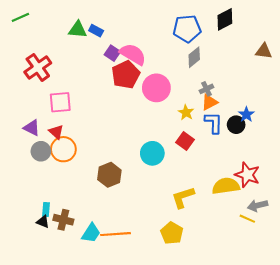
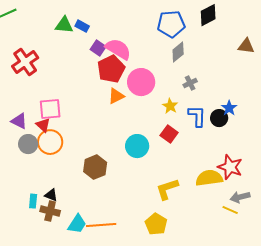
pink square: (60, 102) -> (50, 109), moved
orange triangle: (210, 102) -> (116, 96), moved
black triangle: (43, 222) -> (51, 195), moved

